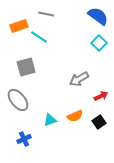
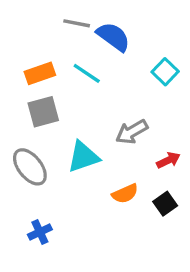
blue semicircle: (98, 16) -> (113, 37), moved
orange rectangle: (19, 26) -> (40, 73), moved
cyan line: (39, 37) -> (87, 73), moved
cyan triangle: (50, 120) -> (83, 157), moved, size x1.5

